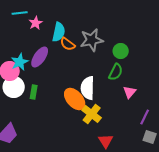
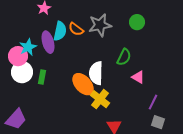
cyan semicircle: (59, 32) -> (60, 31), moved
green circle: (121, 51) -> (137, 22), moved
purple ellipse: (40, 57) -> (48, 42), turned -50
pink triangle: (130, 92) -> (138, 77), turned -40

